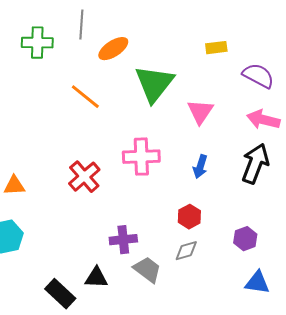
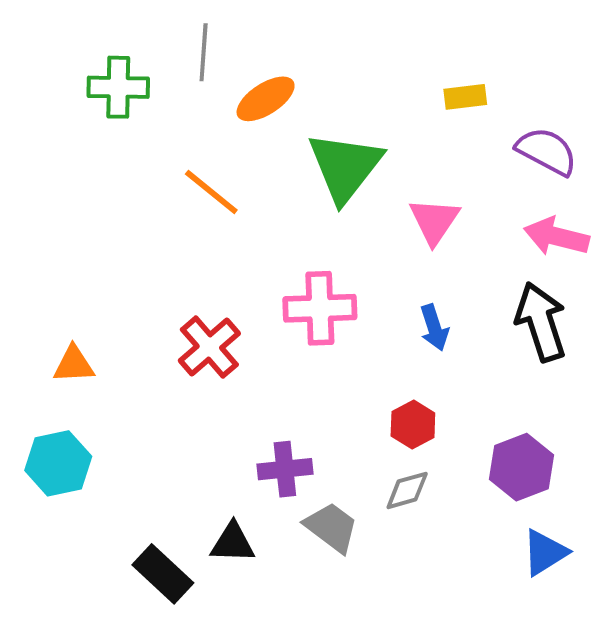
black arrow: (255, 164) -> (541, 322), turned -39
blue arrow: (200, 167) -> (434, 328), turned -35
purple hexagon: (245, 239) -> (521, 467), size x1.4
blue triangle: (257, 283) -> (545, 552), turned -40

